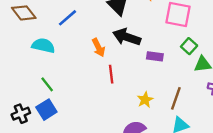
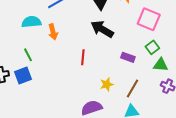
cyan semicircle: (43, 46) -> (31, 22), turned -30
orange arrow: (99, 47) -> (53, 32), moved
purple rectangle: (155, 56) -> (128, 57), moved

